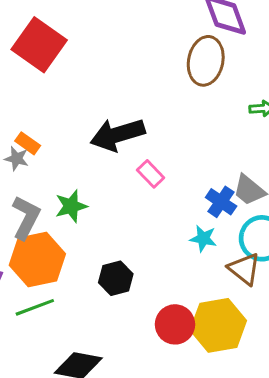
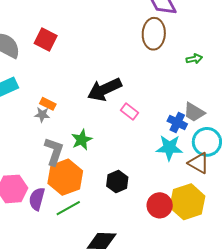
red square: (39, 45) -> (46, 40), size x0.7
cyan star: (203, 239) -> (169, 148), size x1.5

